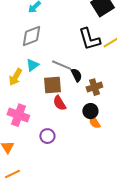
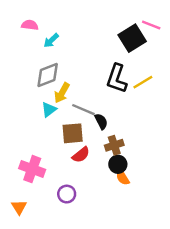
black L-shape: (89, 39) -> (117, 79), turned 35
yellow arrow: (15, 77) -> (62, 93), moved
brown cross: (94, 87) -> (114, 145), moved
red semicircle: (59, 103) -> (81, 155), turned -98

